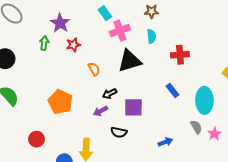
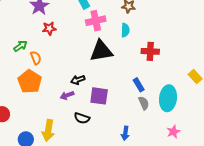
green arrow: (44, 43) -> (20, 46), moved, turned 40
orange semicircle: (94, 69) -> (36, 58), moved
gray semicircle: (196, 127) -> (144, 103), moved
blue arrow: (165, 142) -> (125, 133), turned 112

